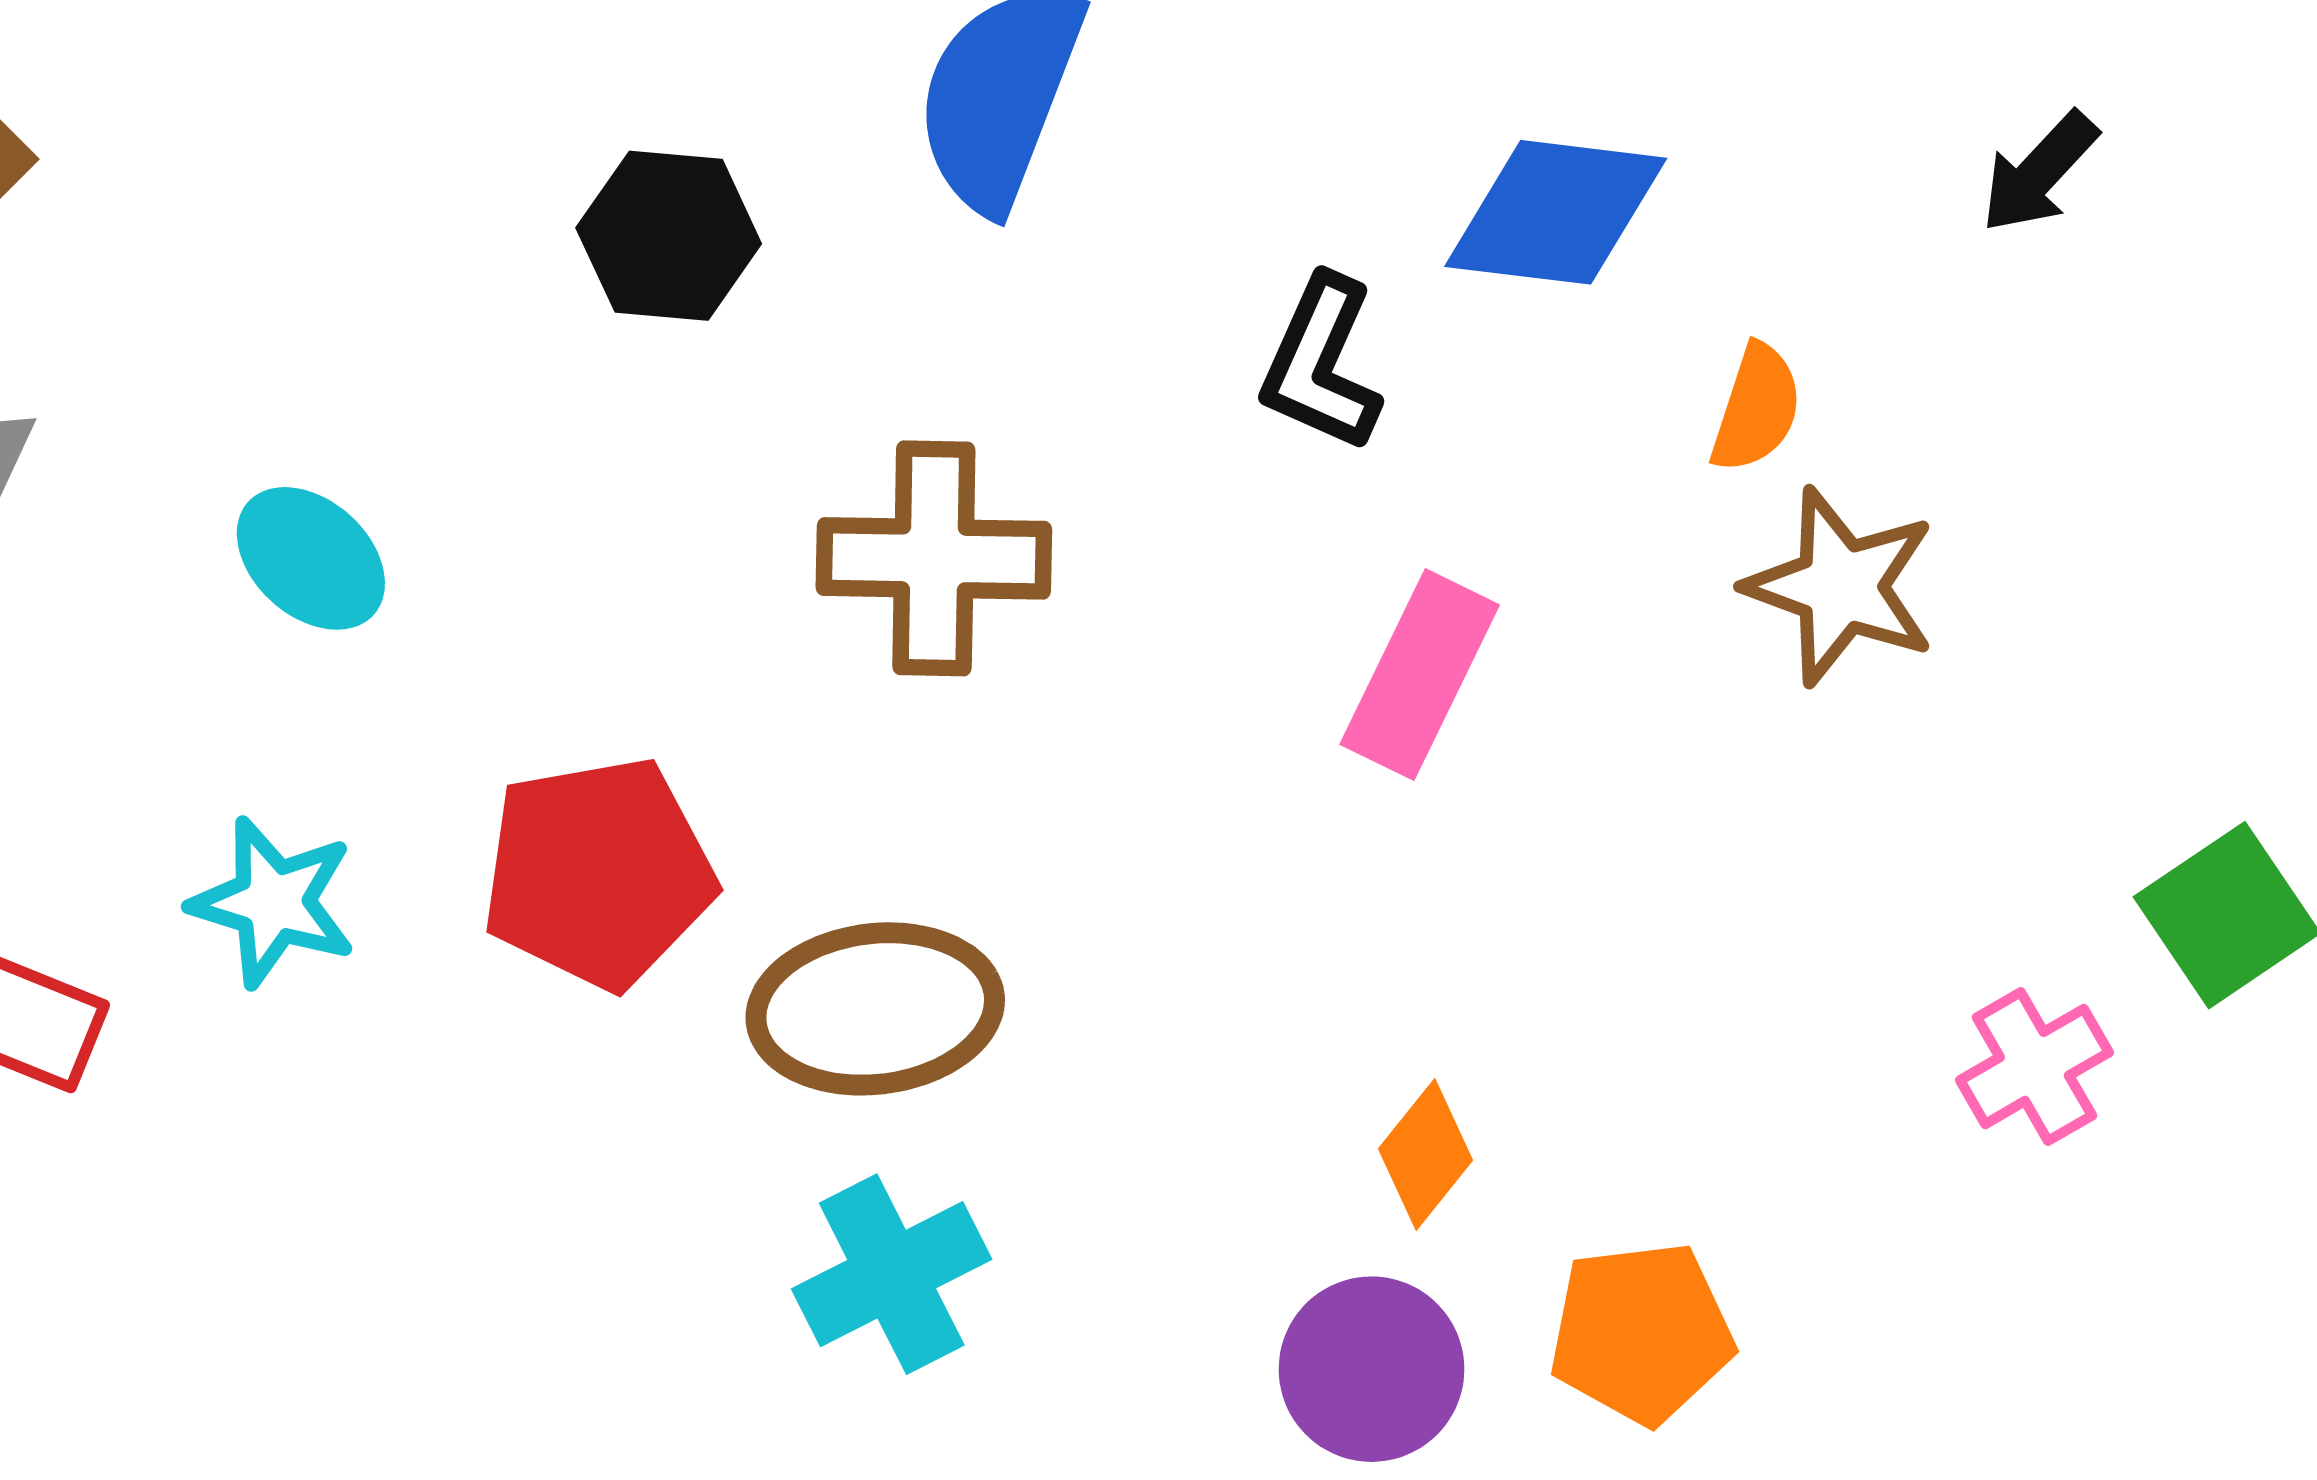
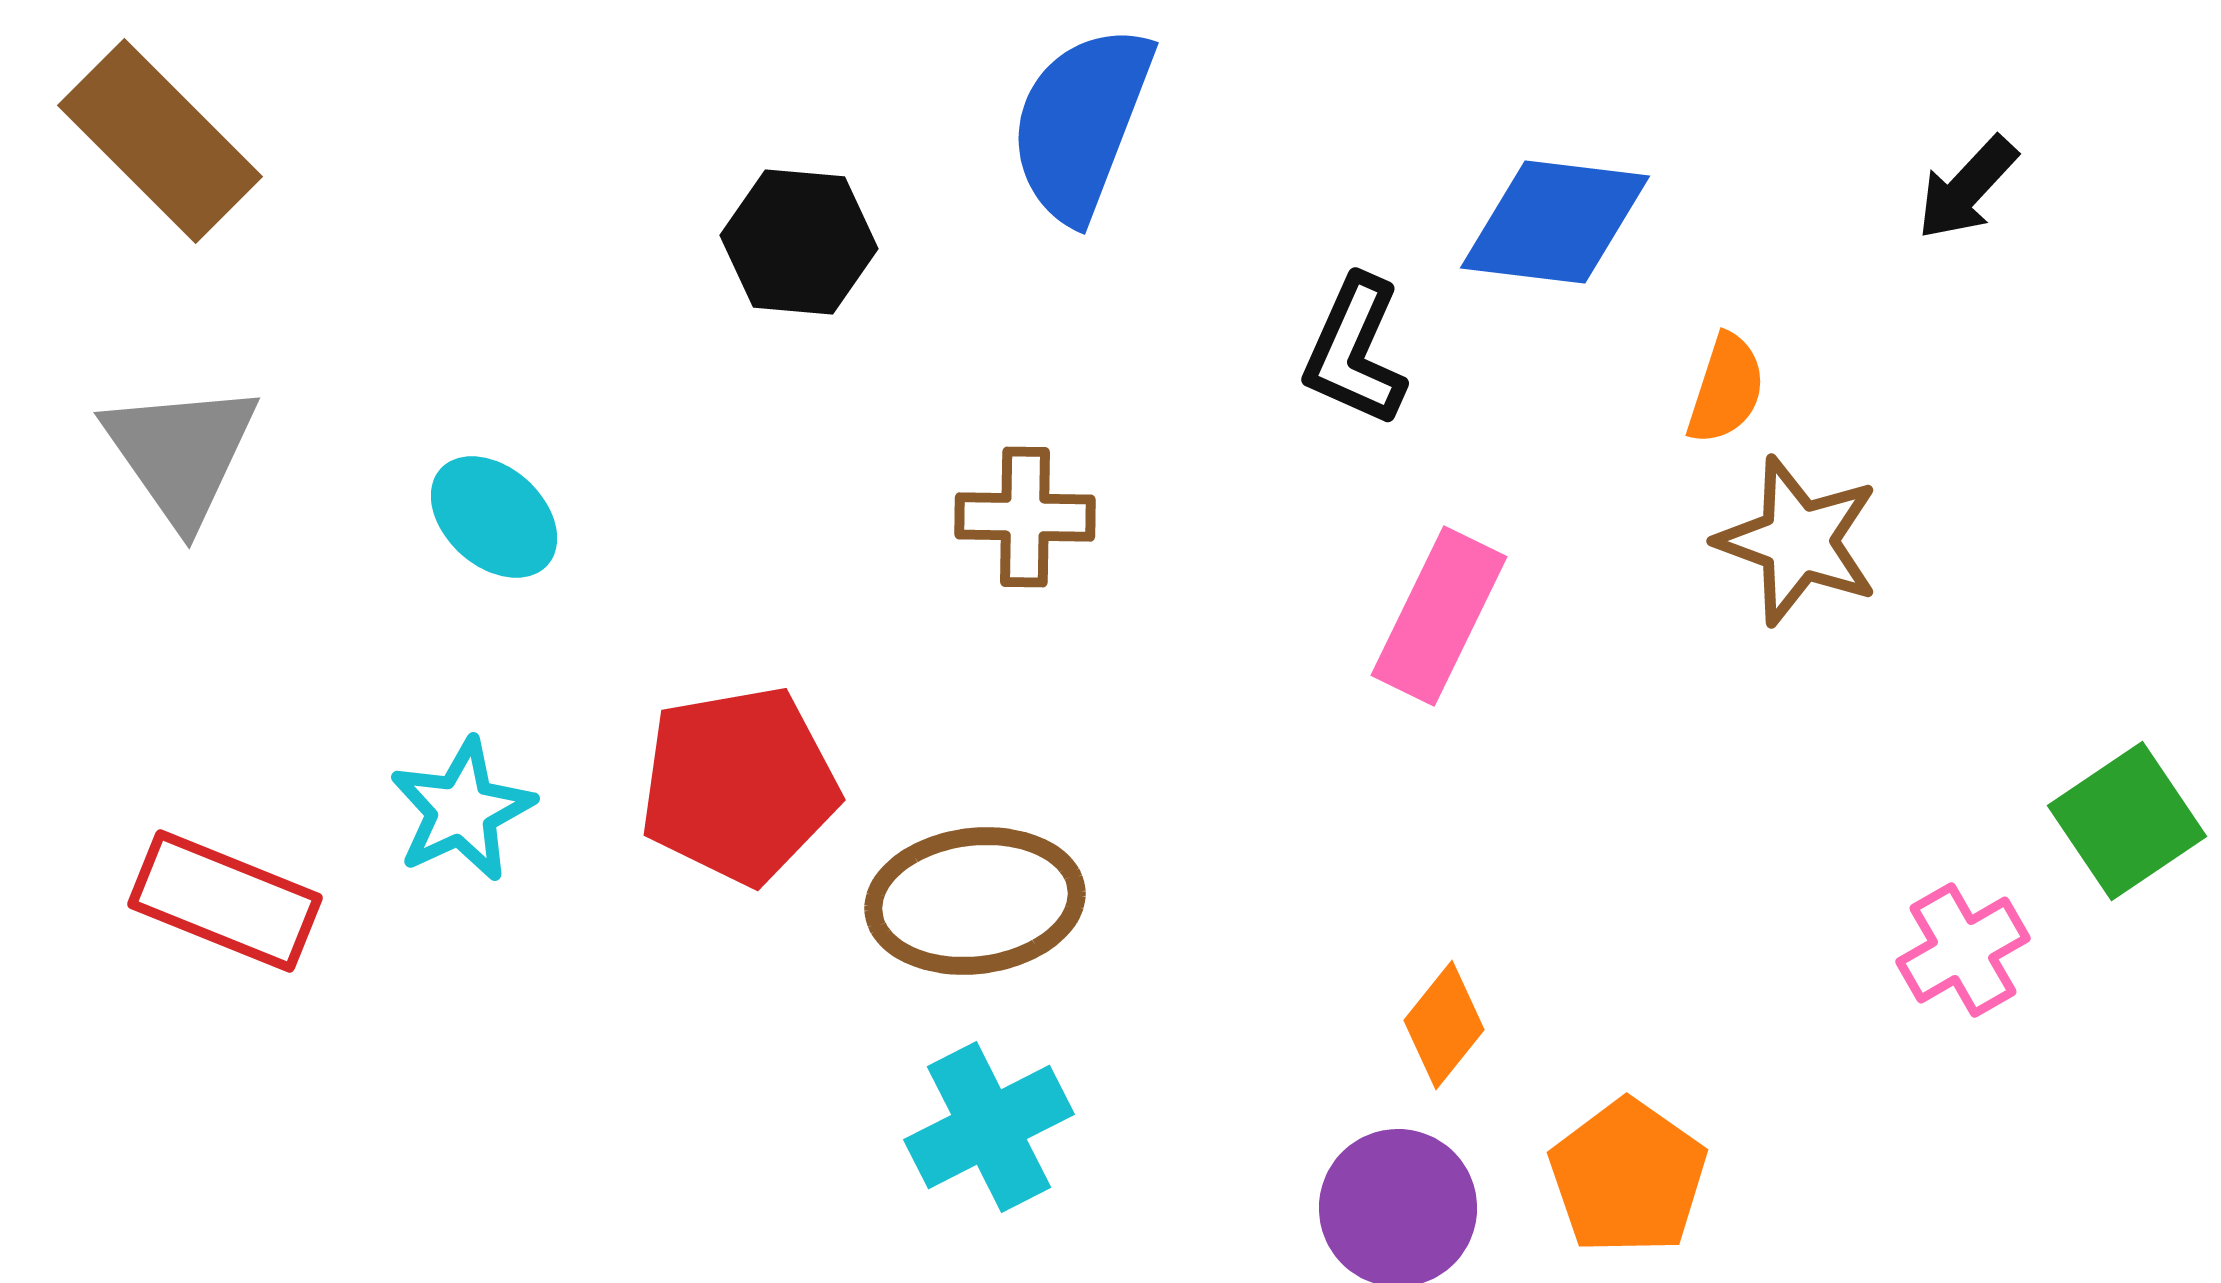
brown cross: (934, 558) -> (1025, 517), size x0.7
cyan star: (273, 902) -> (462, 810), turned 30
orange pentagon: (1641, 1333) -> (1628, 1177), turned -30

